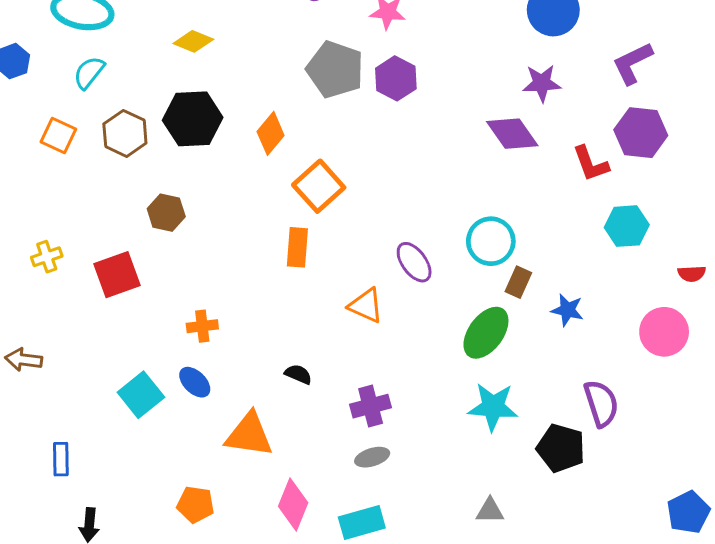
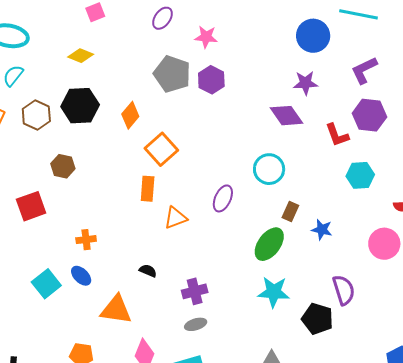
cyan circle: (491, 241) -> (269, 169), moved
purple ellipse: (414, 262) -> (223, 198), turned 60
orange triangle: (366, 306) -> (175, 218), moved, turned -45

